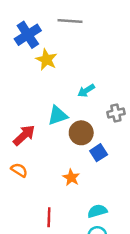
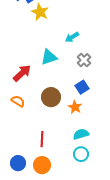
gray cross: (116, 113) -> (84, 60), moved, turned -32
brown circle: (81, 133) -> (51, 97), moved
orange star: (71, 178) -> (75, 107), moved

